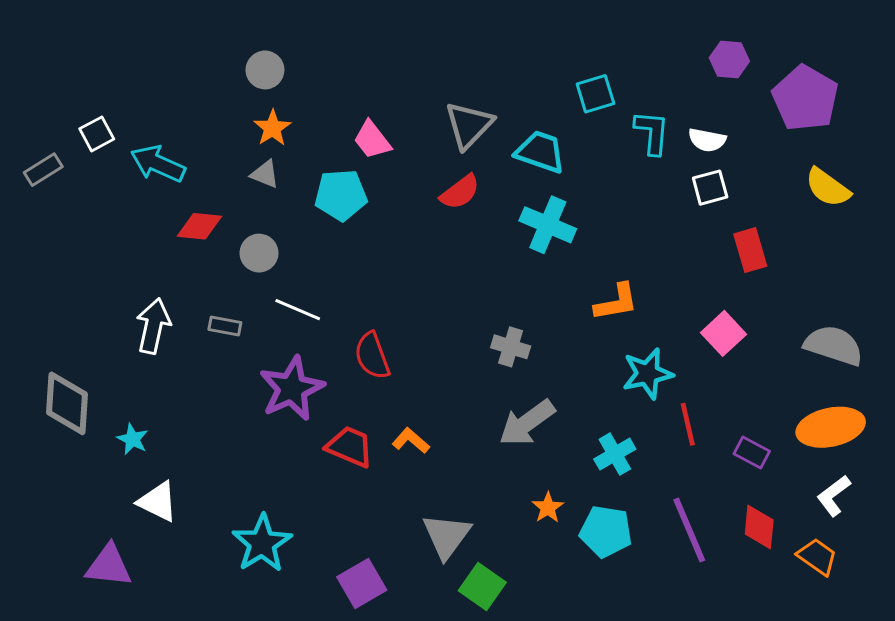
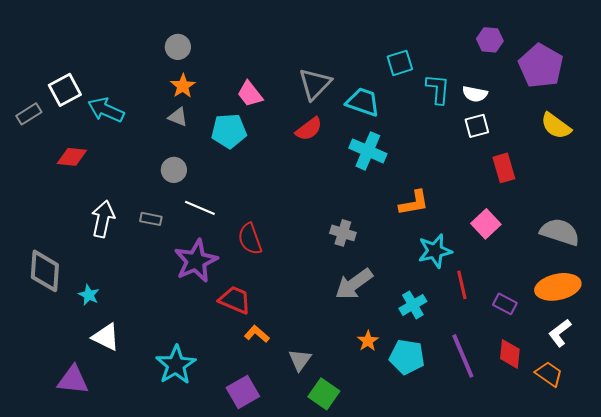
white square: (97, 134) -> (65, 90), size x1.4
red diamond: (199, 226) -> (72, 157), moved
orange L-shape: (411, 441) -> (257, 334), moved
gray triangle: (447, 536) -> (300, 360), size x0.7

